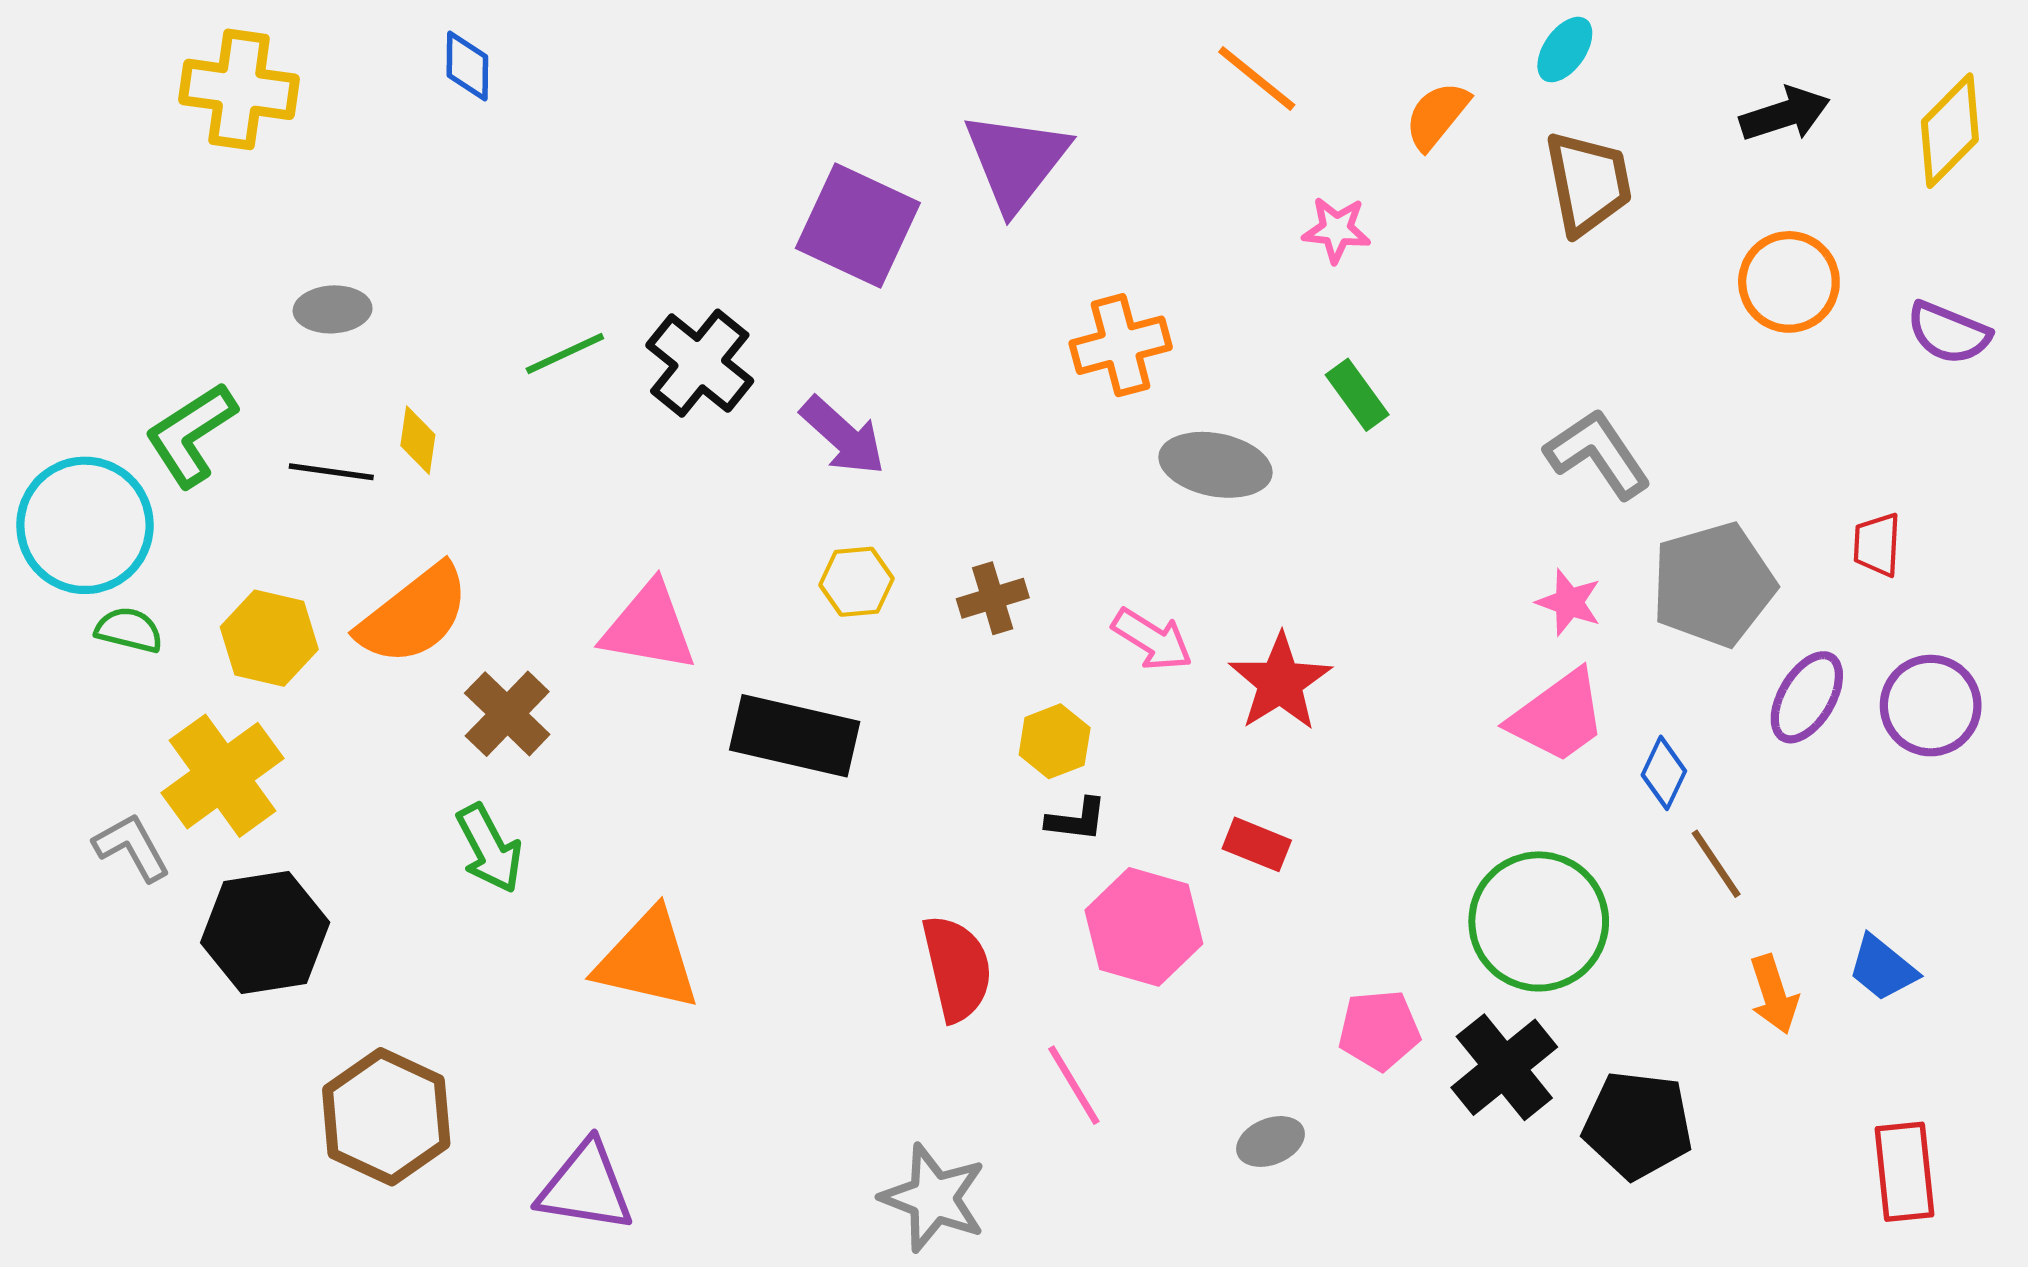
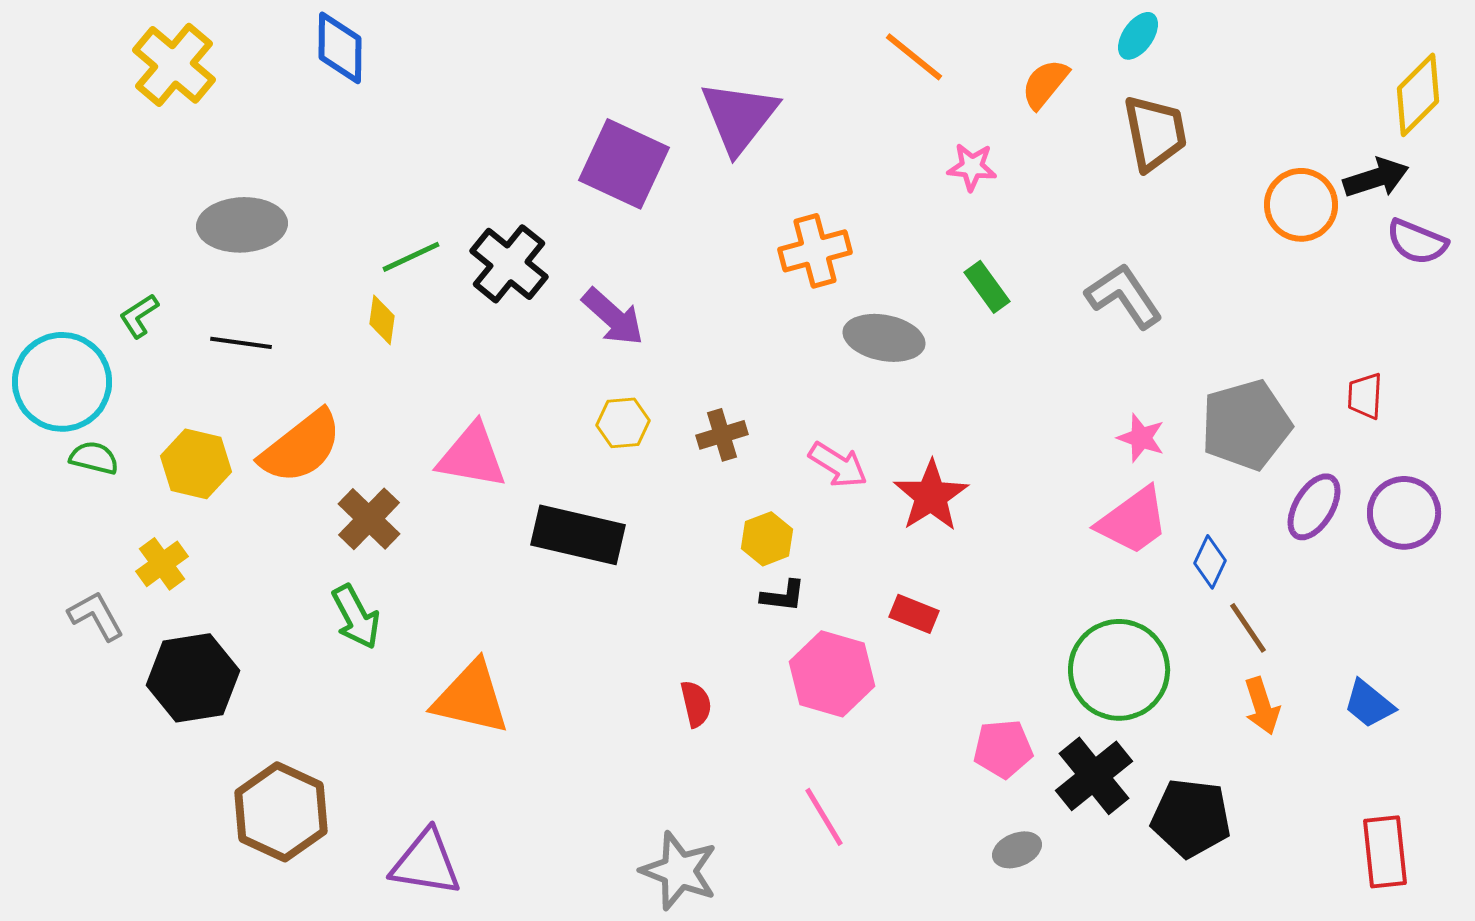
blue diamond: (467, 66) -> (340, 48), size x1.4
yellow cross: (239, 89) -> (174, 65), turned 32
black arrow: (1785, 114) -> (1376, 178), moved
gray ellipse: (333, 309) -> (242, 225), size x1.6
green L-shape: (191, 435) -> (139, 316), size x0.6
yellow diamond: (418, 440) -> (382, 320), moved
gray L-shape: (1598, 454) -> (1124, 296), moved
yellow cross: (223, 776) -> (162, 564), size x0.6
red semicircle: (957, 968) -> (696, 704), size x0.6
orange arrow: (1774, 994) -> (1262, 706), moved
pink line: (1074, 1085) -> (824, 817), moved
gray ellipse: (1270, 1141) -> (1017, 850), moved

